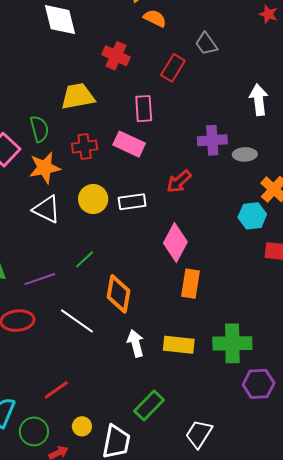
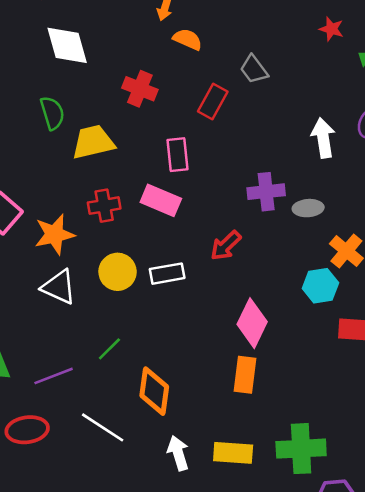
green semicircle: (39, 129) -> (52, 113), moved
pink diamond: (175, 243) -> (252, 323), moved

